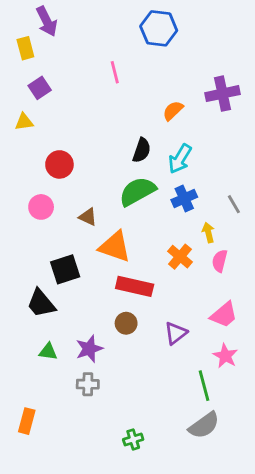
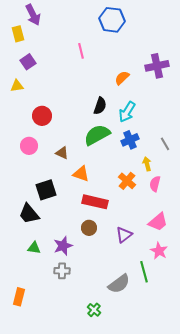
orange triangle: (115, 247) -> (81, 174), size x0.7
gray semicircle: (204, 425) -> (119, 284), moved
green cross: (133, 439) -> (94, 310), turned -32

